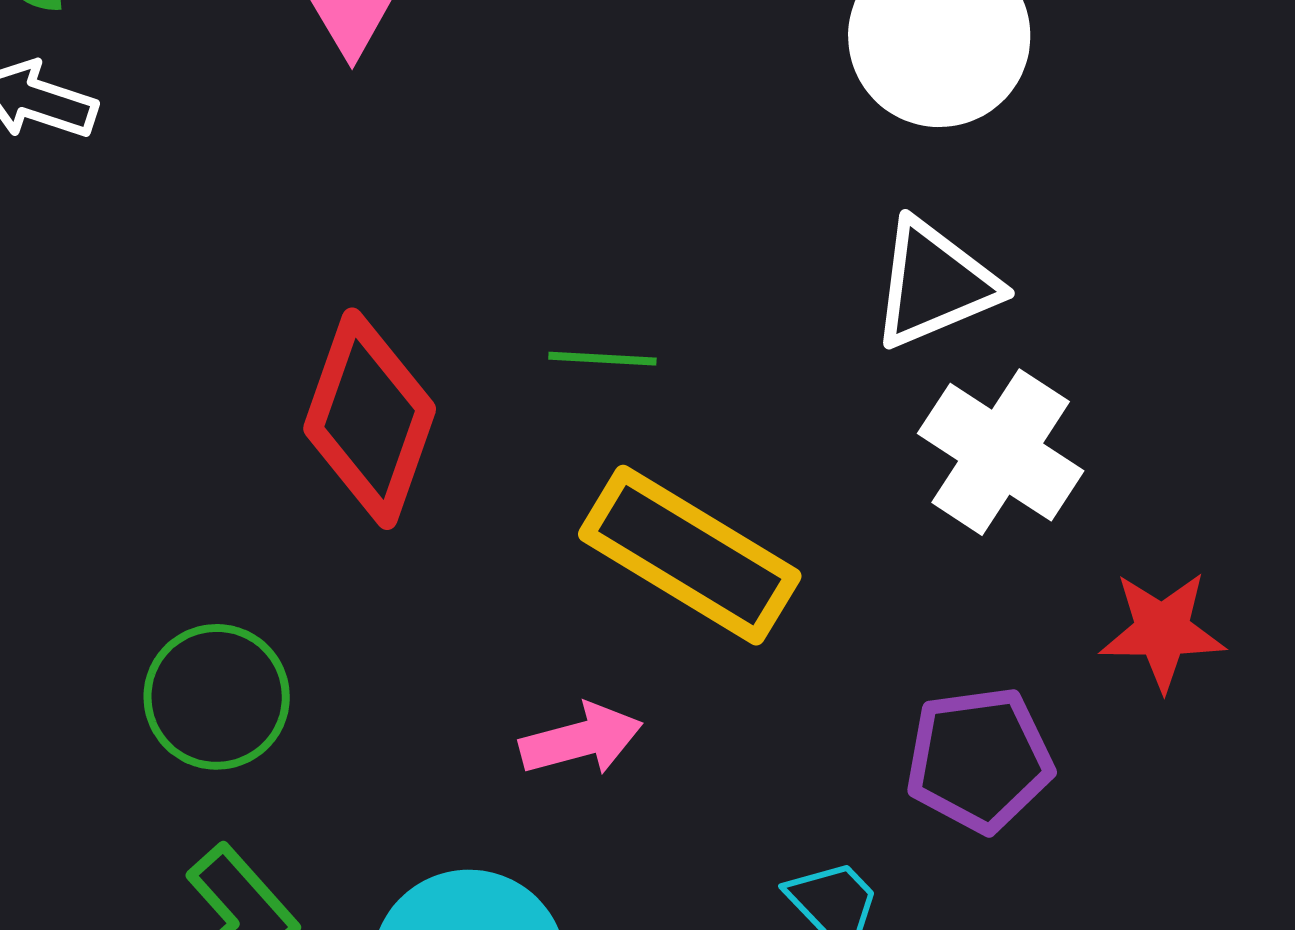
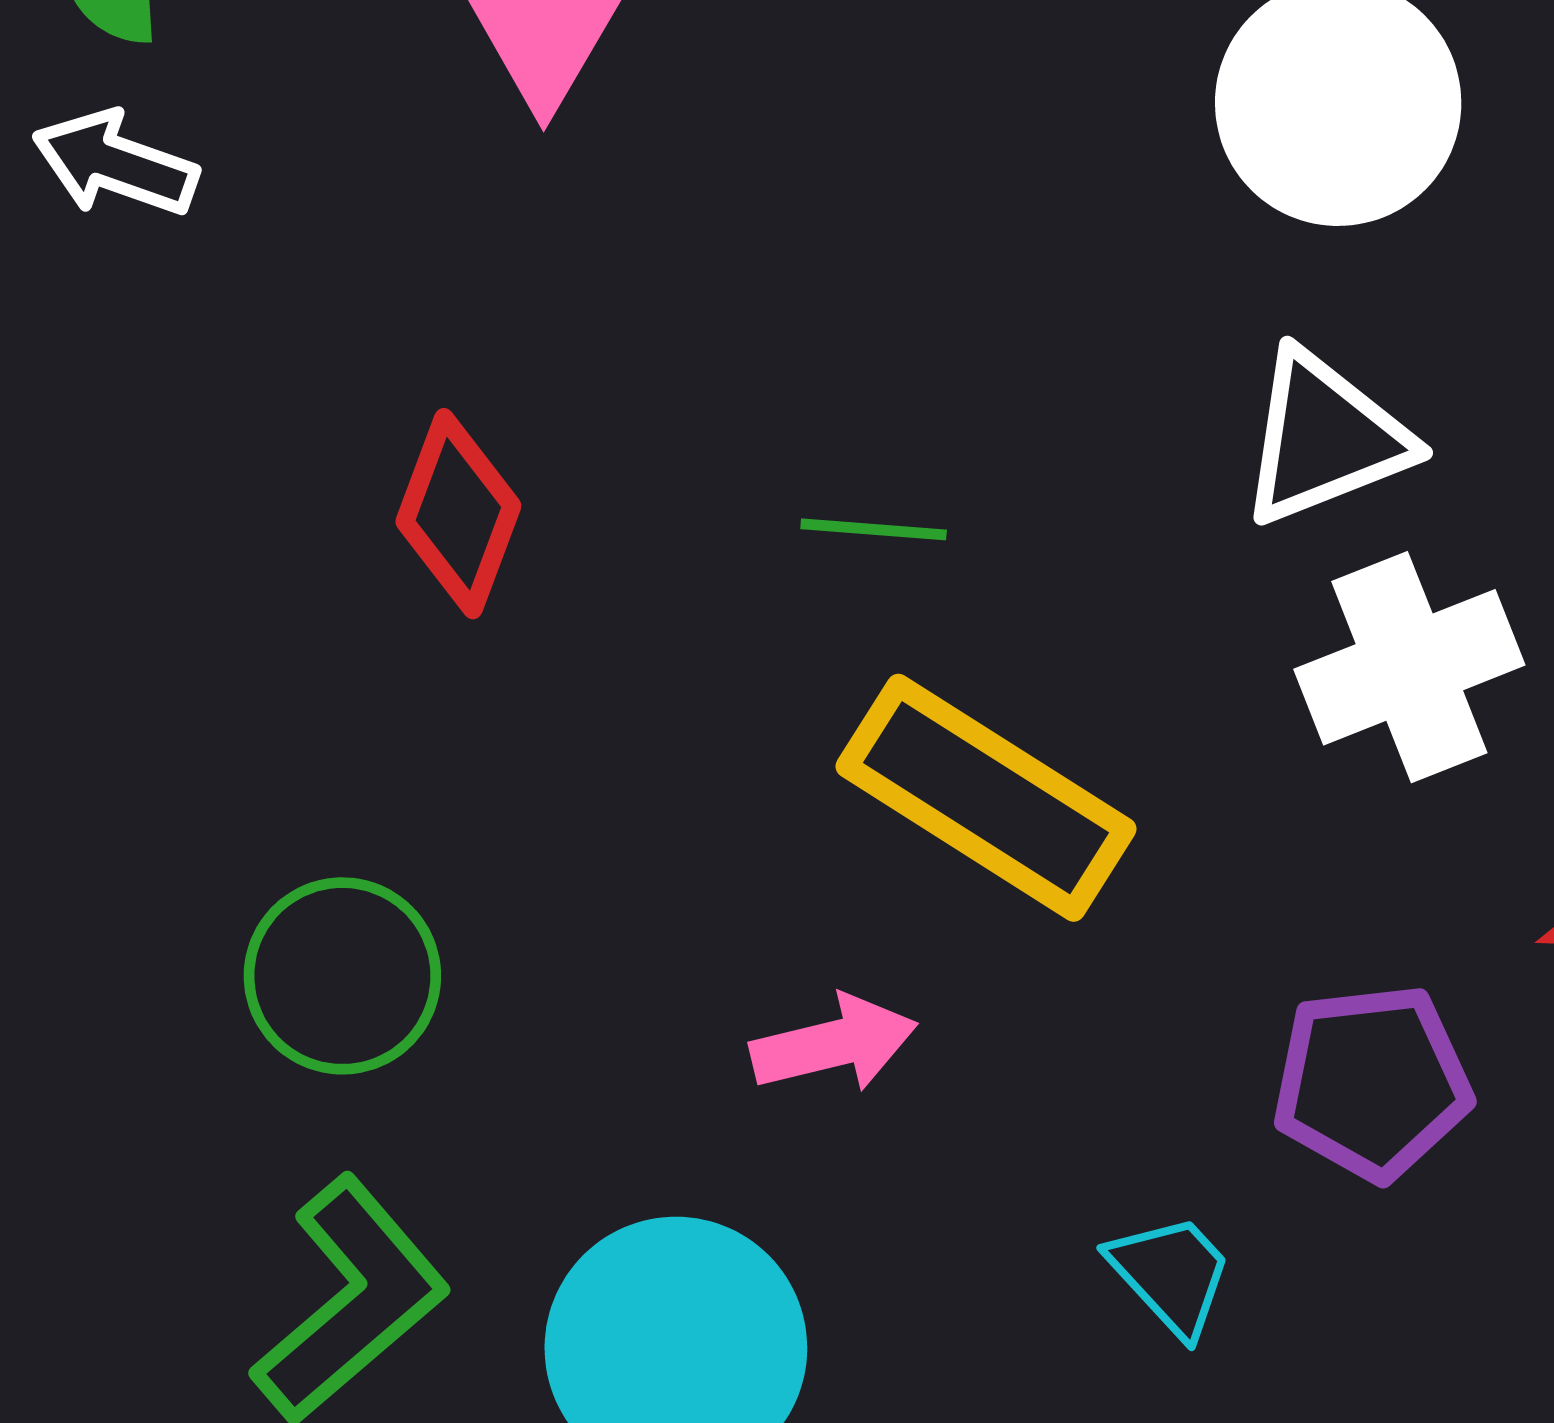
red diamond: (370, 419) -> (458, 514), moved, size x0.7
white cross: (1001, 452) -> (1409, 667), turned 34

